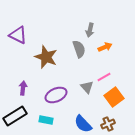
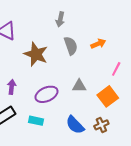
gray arrow: (90, 30) -> (60, 19), moved
pink line: (104, 77) -> (116, 69), moved, turned -32
gray triangle: (87, 87) -> (79, 86), turned -48

